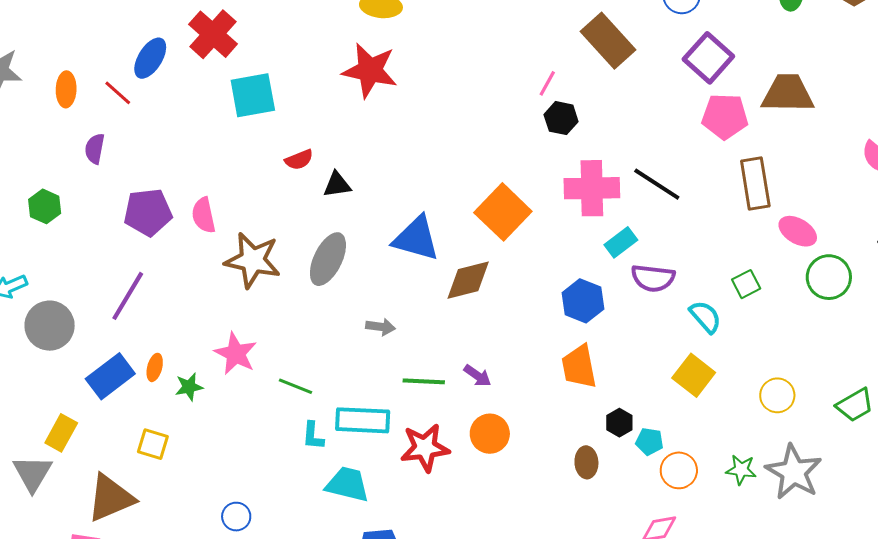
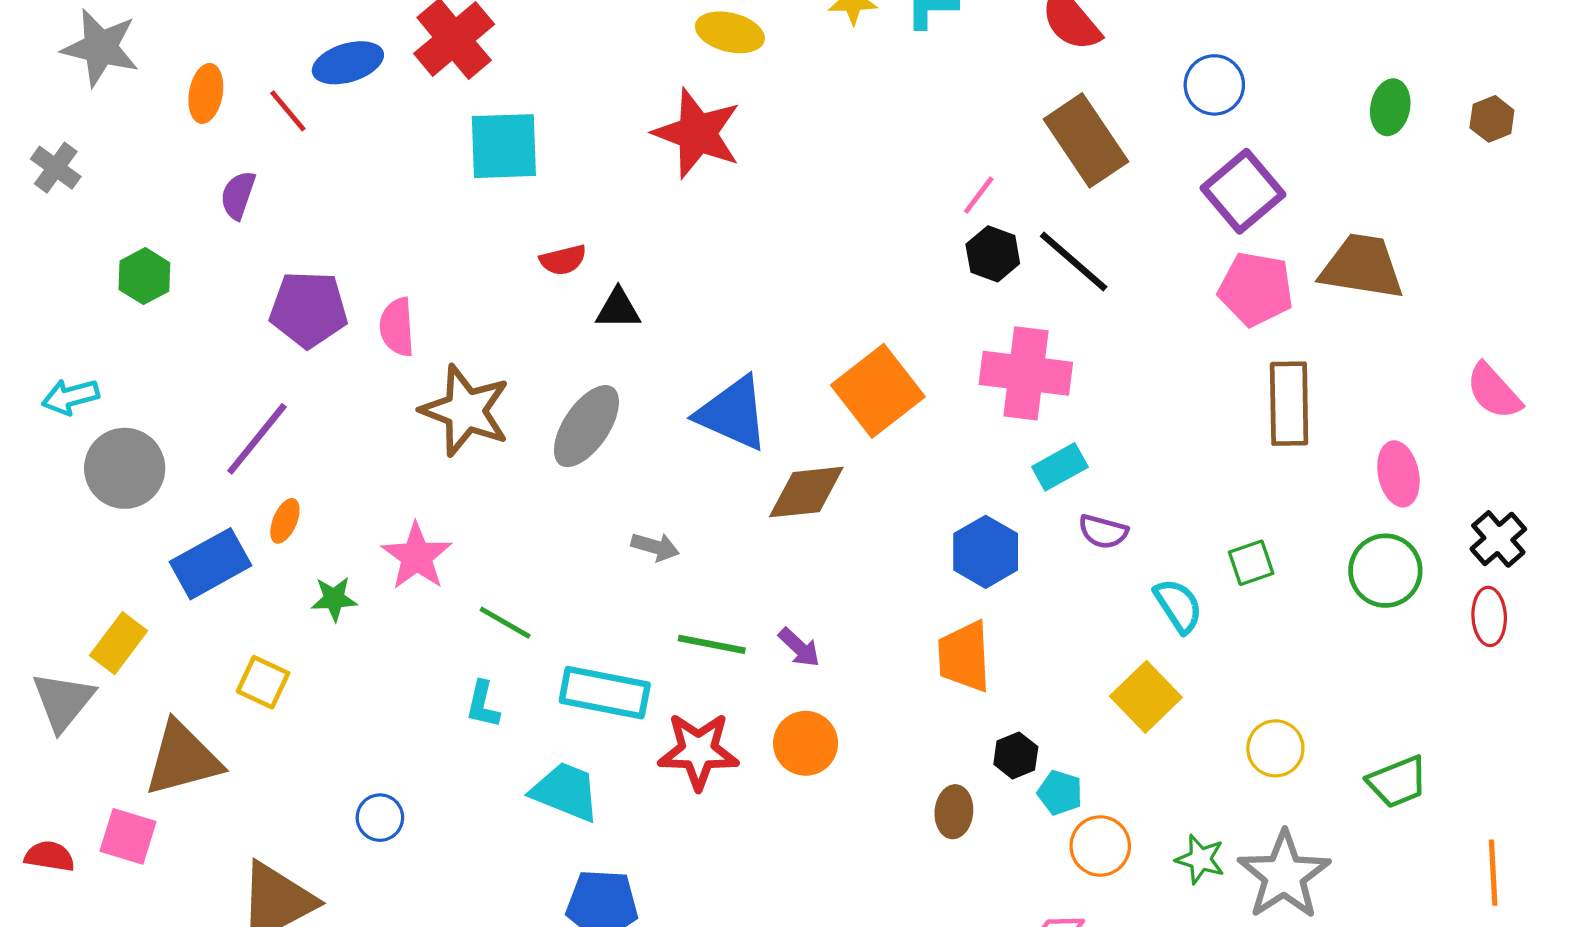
blue ellipse: (150, 58) -> (348, 63), turned 33
black line: (657, 184) -> (1074, 262), moved
pink ellipse: (798, 231) -> (1398, 474), moved, turned 39
purple semicircle: (653, 278) -> (1103, 532), size x0.7
orange ellipse: (155, 367) -> (285, 521), moved
cyan L-shape: (313, 436) -> (483, 704), moved

